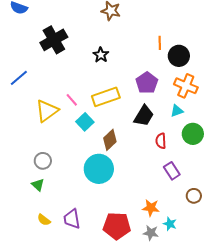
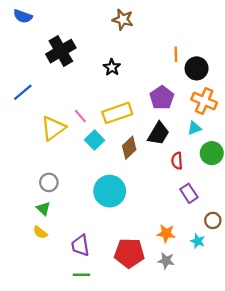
brown diamond: (110, 140) -> (129, 148), moved
yellow semicircle: (44, 220) -> (40, 232), moved
cyan star: (170, 224) -> (198, 241), moved

